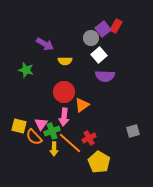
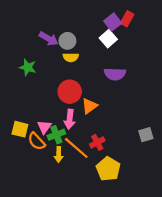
gray circle: (91, 38) -> (67, 41), moved
white square: (99, 55) -> (108, 39), moved

